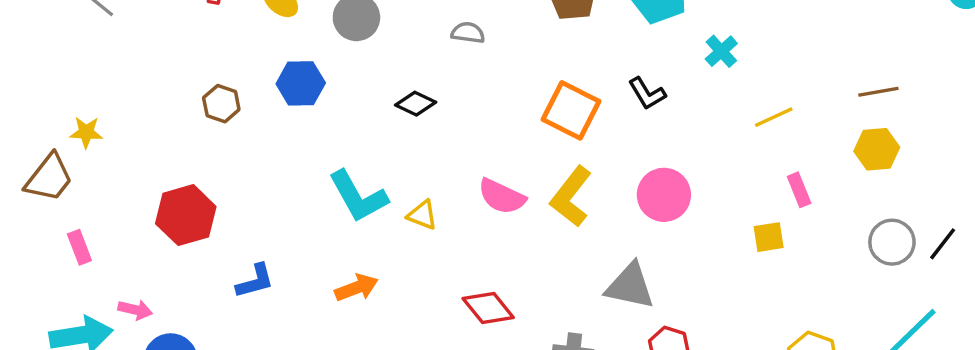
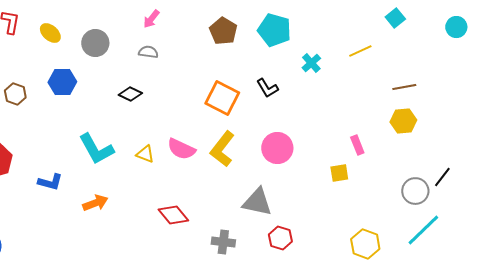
gray semicircle: (468, 33) -> (148, 52), moved
yellow line: (774, 117) -> (360, 51), moved
yellow triangle: (422, 215) -> (145, 154), moved
gray circle: (892, 242) -> (415, 191), moved
blue L-shape: (255, 281) -> (50, 182), moved, turned 30

